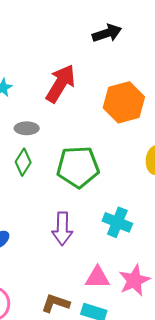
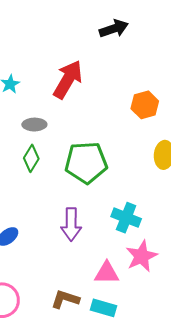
orange hexagon: (124, 102) -> (145, 105), moved, size x0.7
pink star: (134, 280) -> (142, 256), moved

